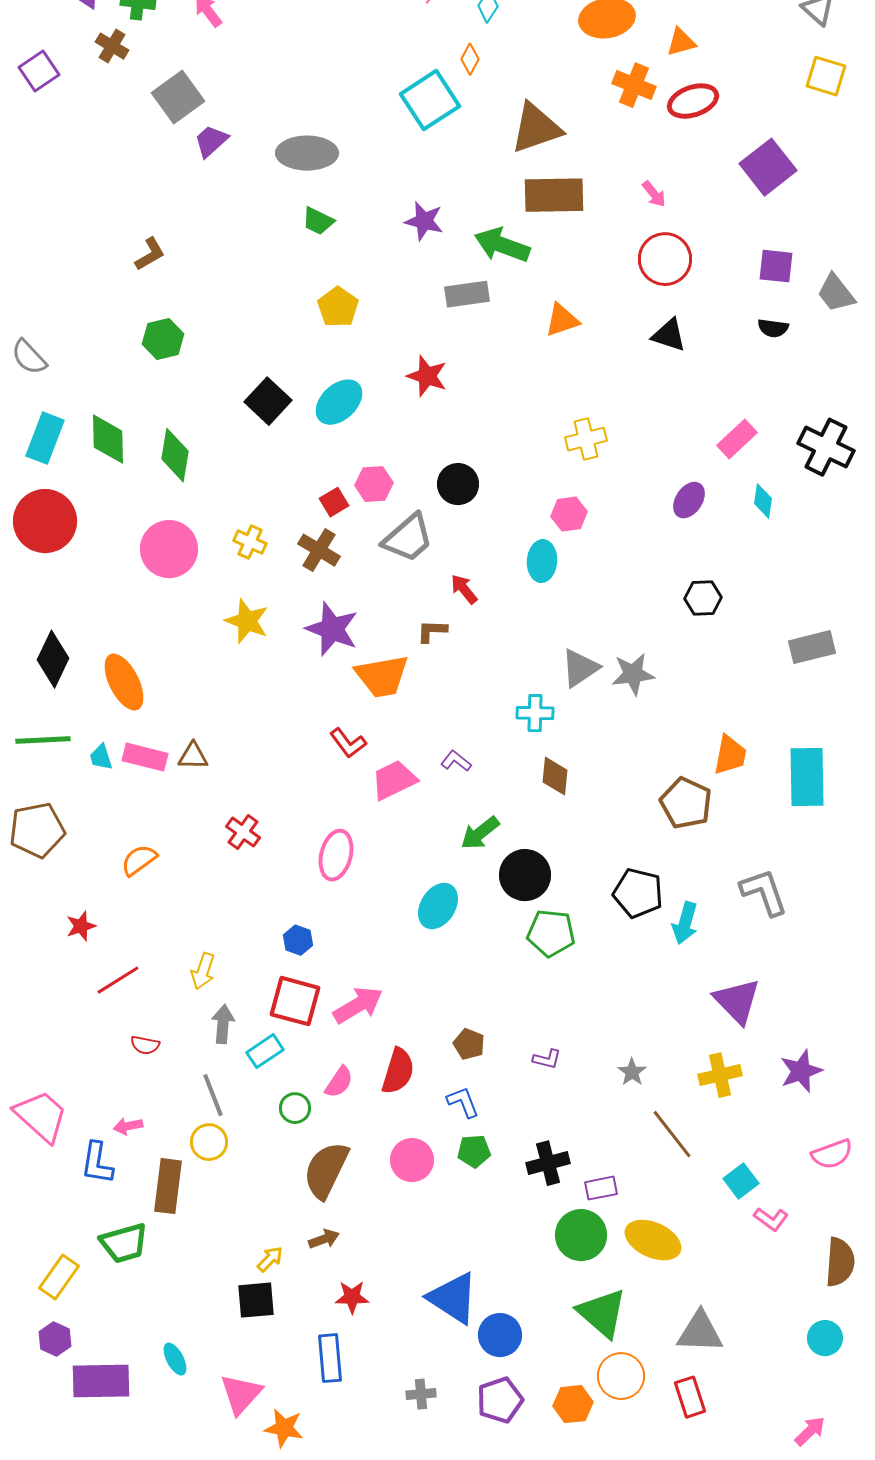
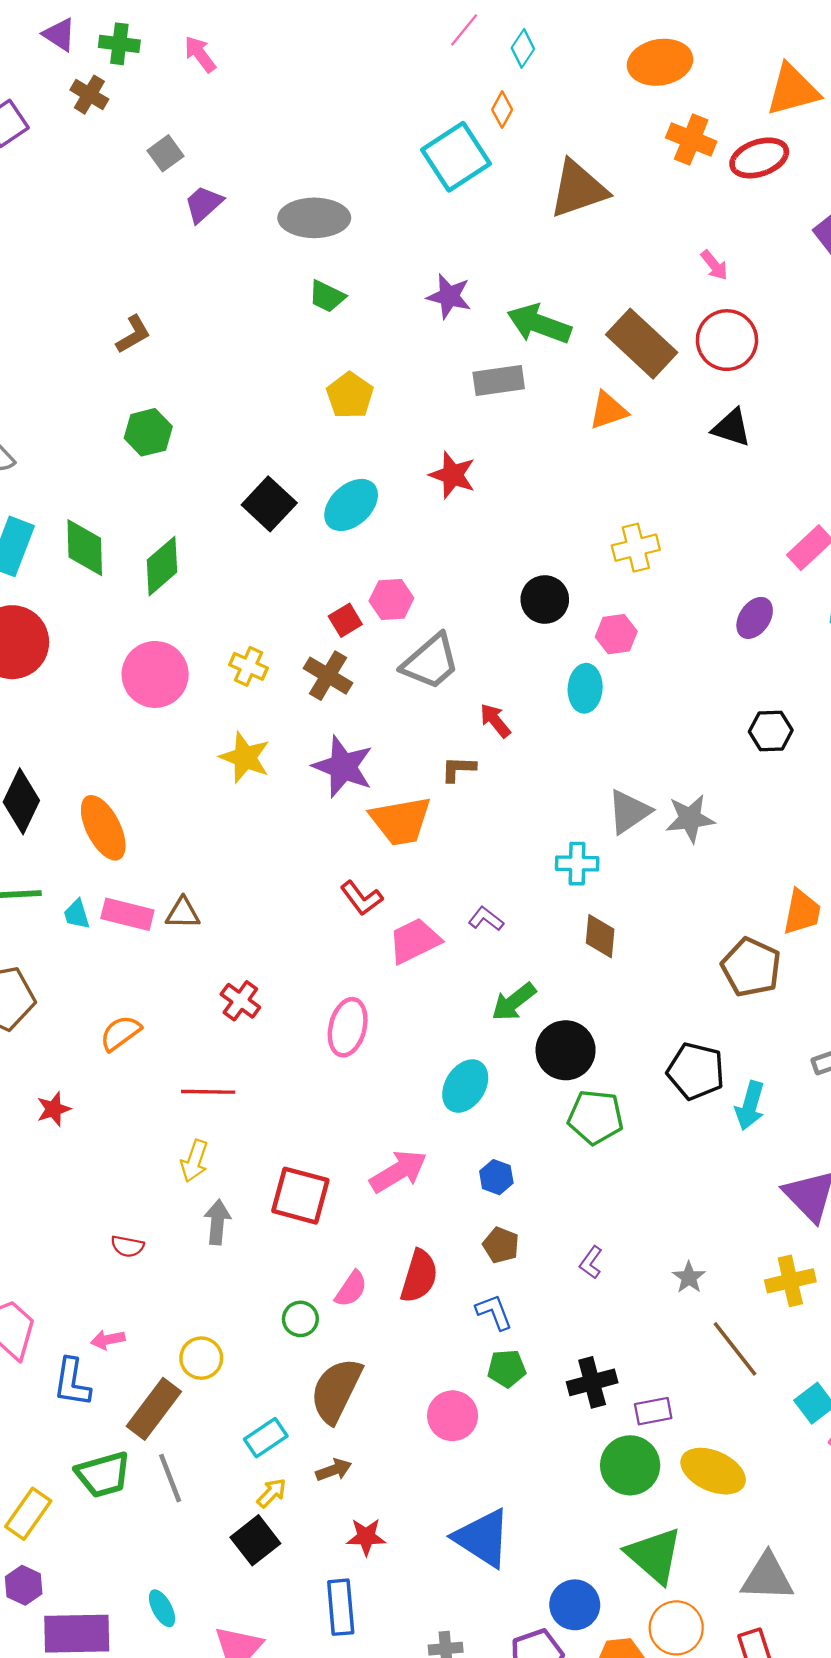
orange triangle: (681, 42) -> (793, 90), moved, size x1.6
gray square: (178, 97) -> (165, 153), size x0.6
brown rectangle: (554, 195) -> (642, 344), moved, turned 44
green diamond: (175, 455) -> (162, 566), turned 40
black circle: (458, 484) -> (545, 600), moved
blue hexagon: (298, 940) -> (496, 1177), moved
red line: (118, 980) -> (208, 1092), moved, turned 33
pink arrow: (358, 1005) -> (398, 1171), moved
cyan rectangle: (265, 1051) -> (266, 1438), moved
purple L-shape: (547, 1059) -> (591, 1262), turned 112
gray line: (213, 1095) -> (170, 1478), moved
pink circle: (412, 1160) -> (453, 1416), moved
brown rectangle: (168, 1186) -> (154, 1409), turned 30
black square: (256, 1300) -> (255, 1540), turned -33
blue circle: (500, 1335) -> (575, 1605), moved

